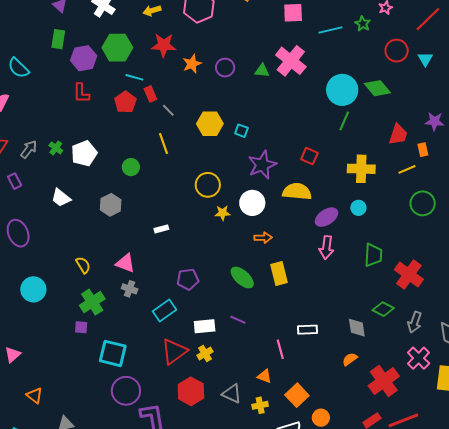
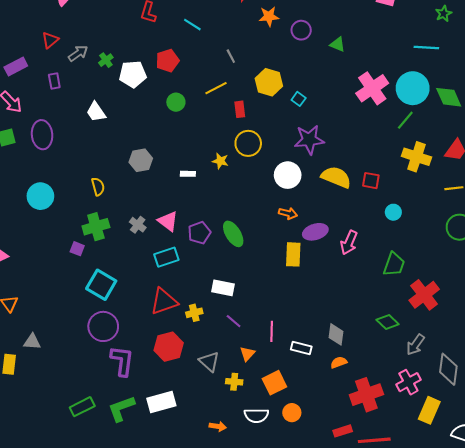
green star: (363, 24) -> (444, 14), moved
cyan line: (330, 30) -> (426, 47), moved
pink cross: (291, 61) -> (372, 88), moved
cyan line: (134, 77) -> (192, 25), moved
red rectangle: (150, 94) -> (240, 109), moved
red pentagon: (125, 102) -> (167, 61), moved
yellow line: (163, 143) -> (216, 88), turned 65
red square: (309, 156) -> (371, 181), moved, turned -30
yellow cross: (361, 169) -> (416, 157), moved
gray hexagon: (111, 205) -> (141, 160), moved
yellow star: (222, 213) -> (220, 161), moved
purple ellipse: (327, 217) -> (315, 232), moved
pink triangle: (125, 263) -> (168, 221), moved
green ellipse: (242, 278) -> (233, 234), moved
purple pentagon: (188, 279) -> (199, 233), turned -30
purple line: (238, 320) -> (234, 321), moved
white rectangle: (205, 326) -> (223, 288), moved
gray diamond: (357, 328) -> (336, 334), moved
white rectangle: (307, 330) -> (301, 348), moved
orange triangle: (264, 376) -> (247, 354), turned 35

